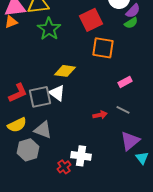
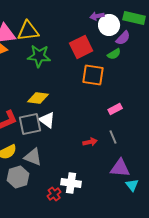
green semicircle: (131, 23) -> (114, 54), moved
green star: (49, 29) -> (39, 56), turned -30
yellow diamond: (65, 71) -> (38, 98), moved
gray line: (123, 110) -> (113, 137), turned 40
purple triangle: (130, 141) -> (120, 168), turned 45

